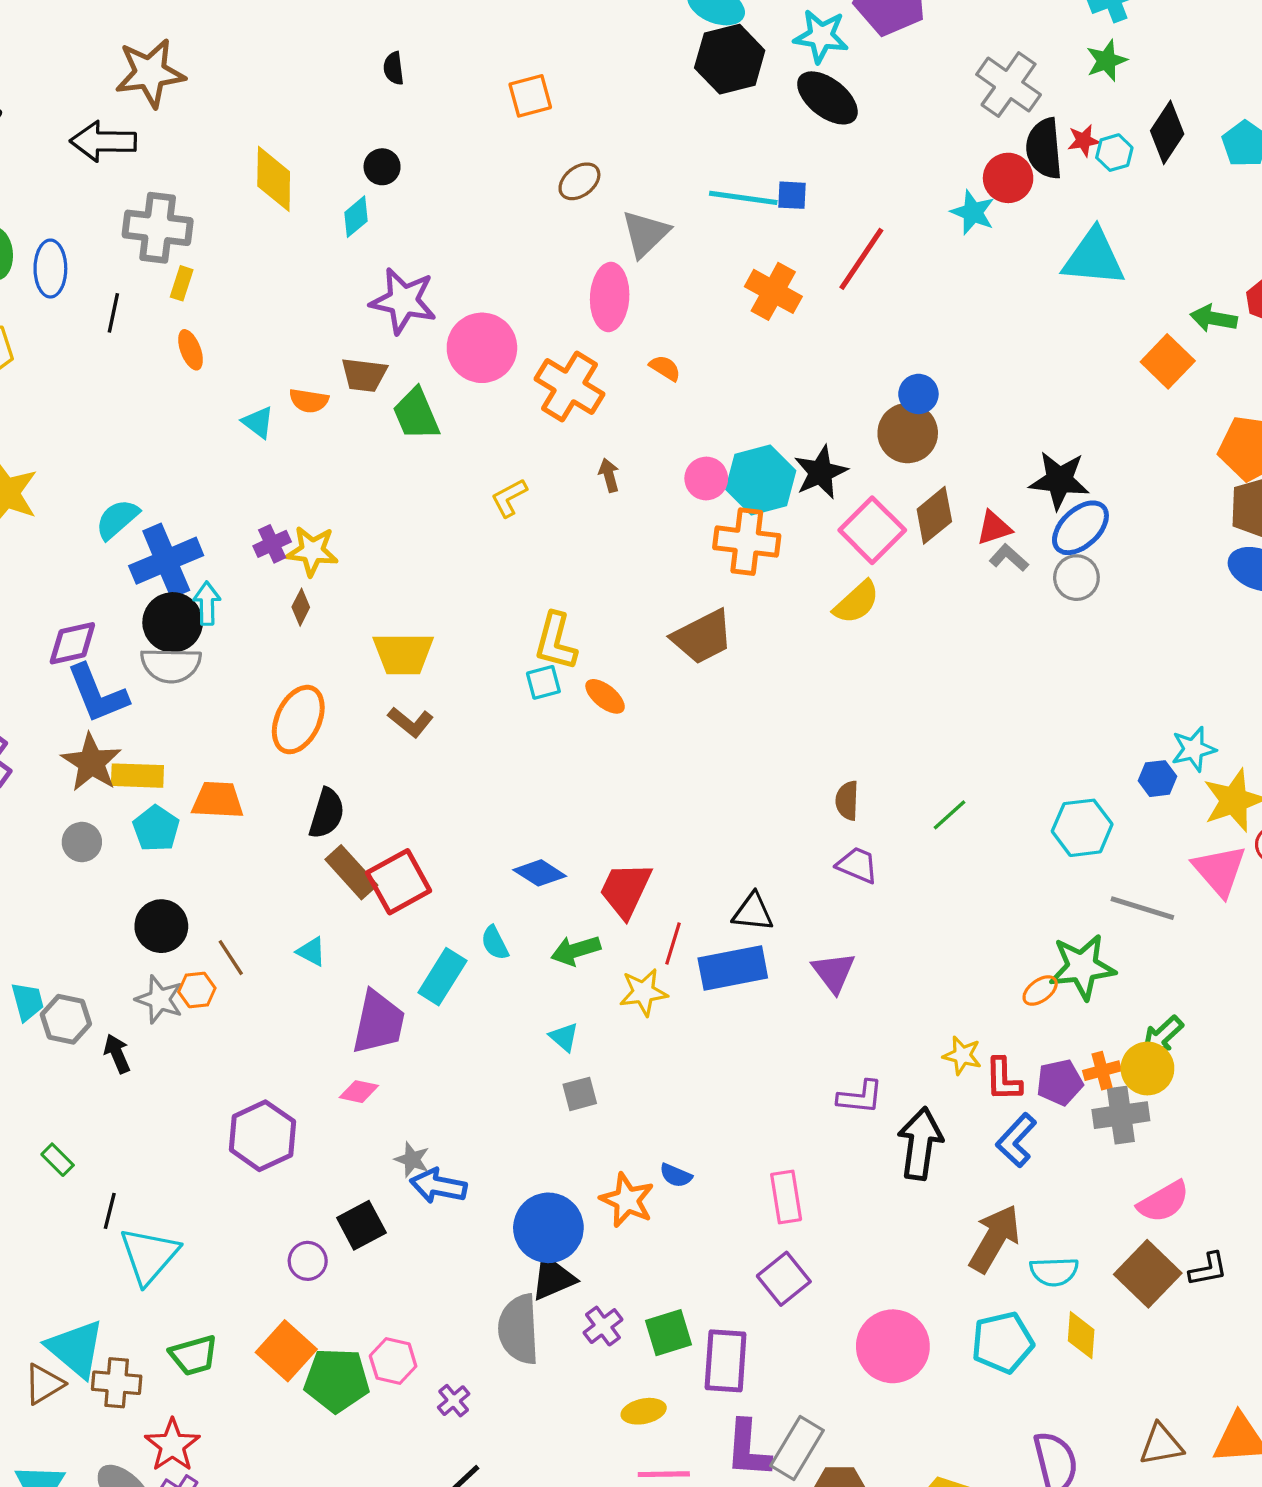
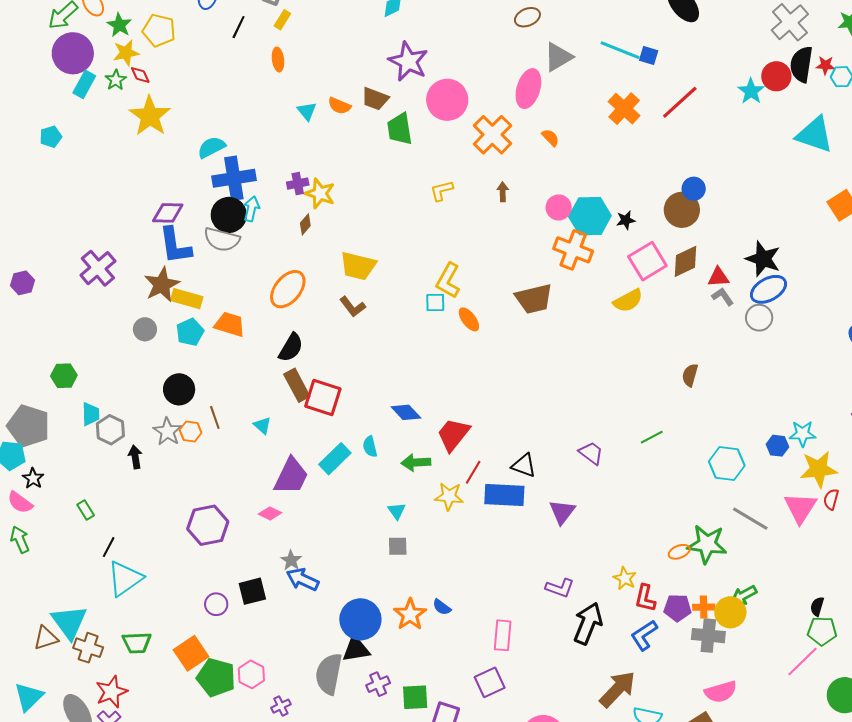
black star: (821, 472) -> (626, 220), size x0.6
brown semicircle: (847, 801) -> (690, 375), moved
red square: (399, 882) -> (323, 397), turned 33

